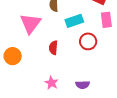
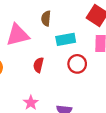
pink triangle: (30, 23) -> (18, 35), turned 30

